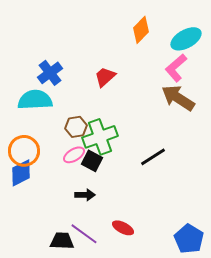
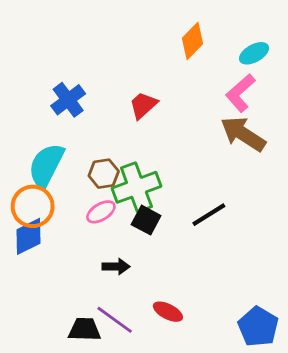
cyan ellipse: (186, 39) -> (254, 53), size x0.7
cyan semicircle: (35, 100) -> (46, 165), moved, turned -60
black square: (92, 161) -> (146, 220), moved

